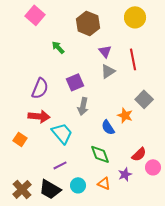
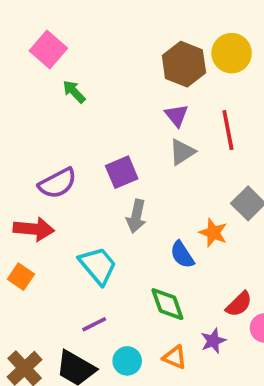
brown hexagon: (88, 23) -> (184, 64), moved
green arrow: (58, 47) -> (74, 92), moved
purple semicircle: (40, 88) -> (58, 183), turned 40
red arrow: (39, 116) -> (34, 229), moved

